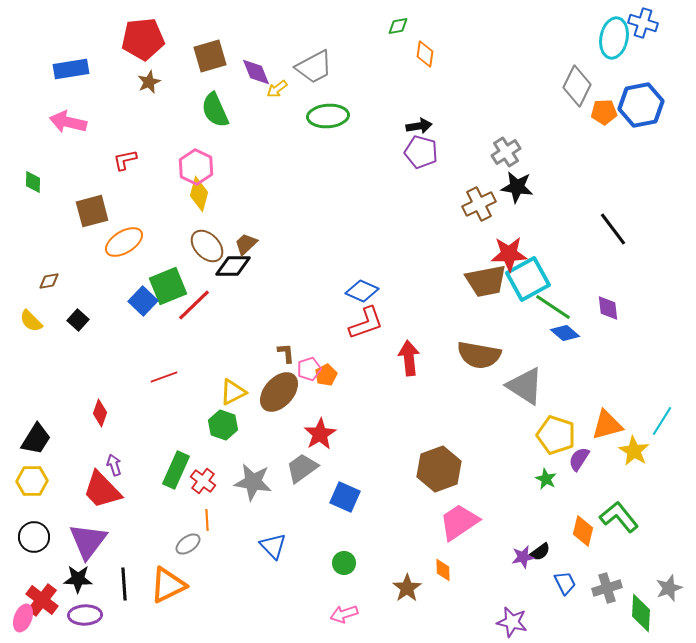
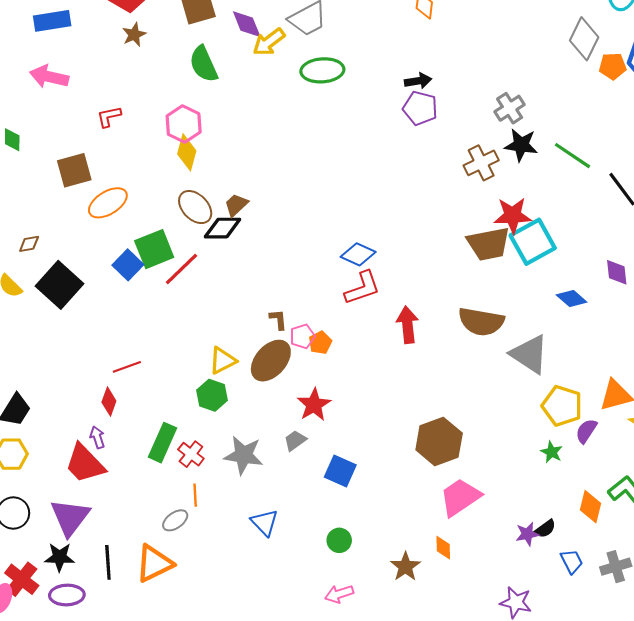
yellow arrow: (277, 89) -> (269, 42), size x1.5
green line: (553, 307) -> (573, 156), moved
black square: (78, 320) -> (60, 285), size x2.0
red line: (164, 377) -> (127, 367), moved
red diamond: (100, 413) -> (109, 402), moved
gray trapezoid: (302, 468) -> (295, 440), size x0.7

